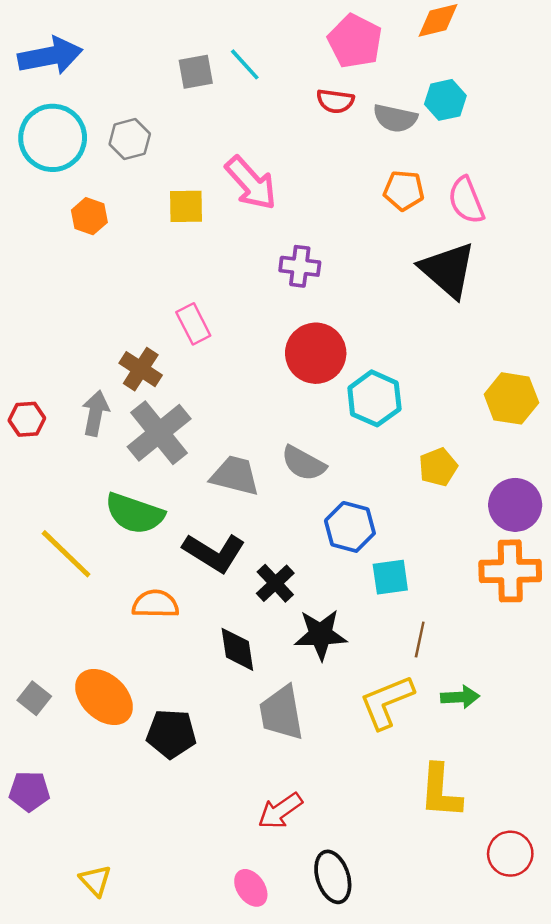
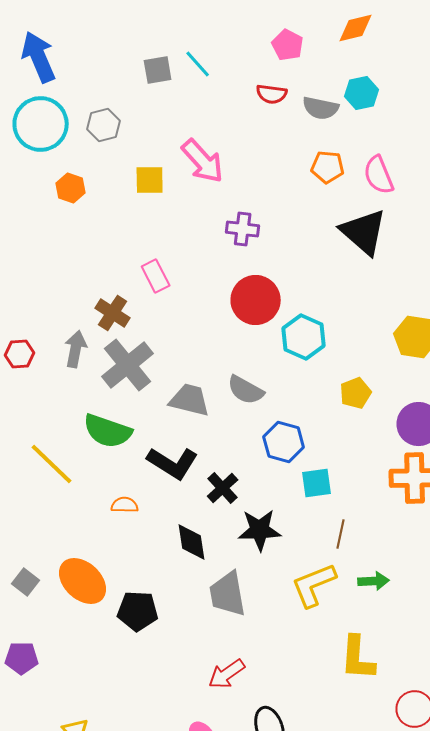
pink pentagon: (355, 41) -> (288, 45), size x0.7
blue arrow: (50, 56) -> (39, 57), turned -102
orange semicircle: (155, 604) -> (125, 505), size x0.7

